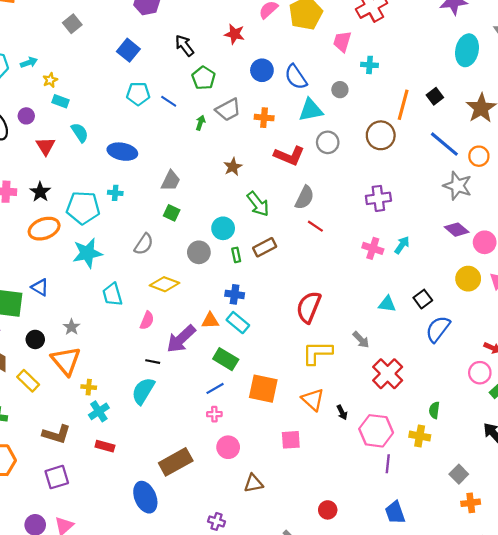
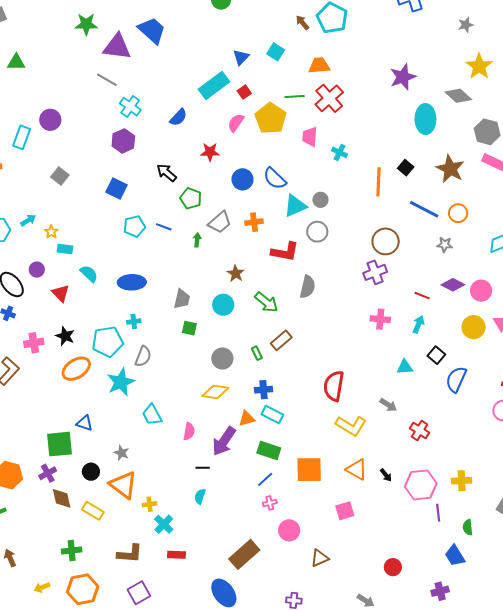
cyan cross: (370, 65) -> (340, 152), turned 35
gray circle: (340, 90) -> (320, 200), moved
brown circle: (381, 135) -> (386, 241), moved
gray star: (458, 186) -> (445, 245), size x0.6
red line: (315, 226) -> (422, 296), moved
cyan circle: (223, 228) -> (223, 305), moved
gray semicircle: (144, 244) -> (143, 356), moved
cyan arrow: (402, 245) -> (418, 324), moved
yellow diamond: (165, 284) -> (215, 392), moved
yellow L-shape: (317, 353) -> (351, 426), turned -136
red cross: (388, 374) -> (420, 430), size x0.7
cyan semicircle: (143, 391) -> (200, 496), size x0.6
green semicircle: (434, 410) -> (468, 527), moved

